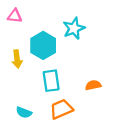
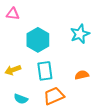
cyan star: (74, 28) -> (80, 34), moved
yellow arrow: (17, 59) -> (13, 70), moved, turned 77

